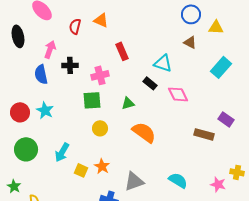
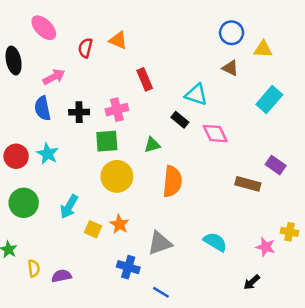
pink arrow: (50, 49) -> (54, 77), turned 42
black cross: (70, 65) -> (79, 112), moved
yellow circle: (100, 128) -> (117, 176), size x1.6
orange semicircle: (144, 132) -> (172, 181), turned 60

